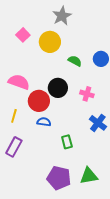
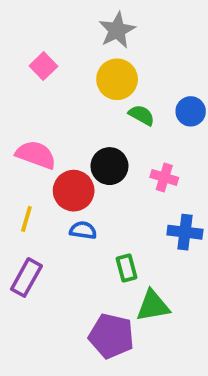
yellow circle: (50, 42) -> (117, 79), moved
blue cross: (98, 123) -> (185, 232), turned -30
green triangle: (89, 176) -> (153, 306), moved

